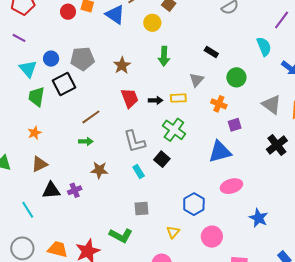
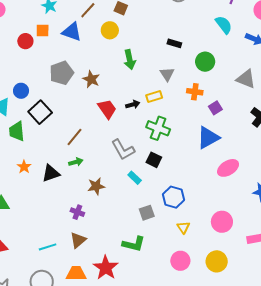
gray pentagon: (82, 59) -> (62, 73), moved
brown triangle: (39, 164) -> (78, 240), moved
black triangle: (51, 190) -> (51, 173), moved
purple cross: (75, 190) -> (77, 212), turned -32
blue hexagon: (194, 204) -> (173, 197), moved
cyan line: (28, 210) -> (48, 247), moved, turned -60

